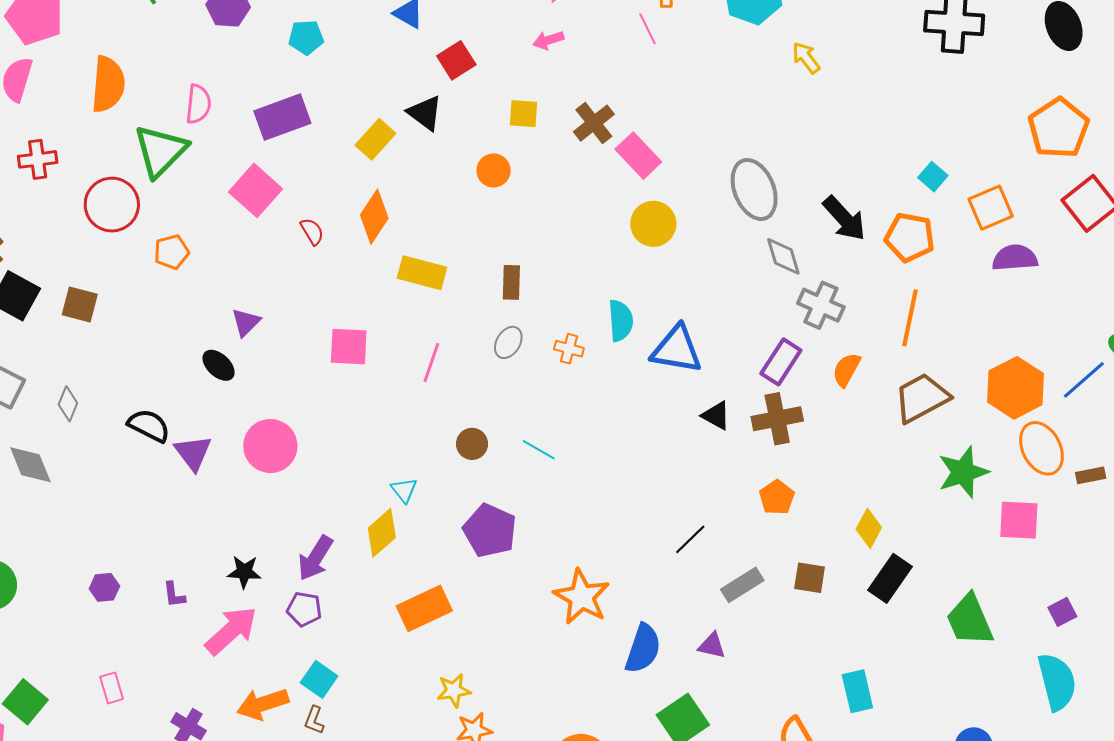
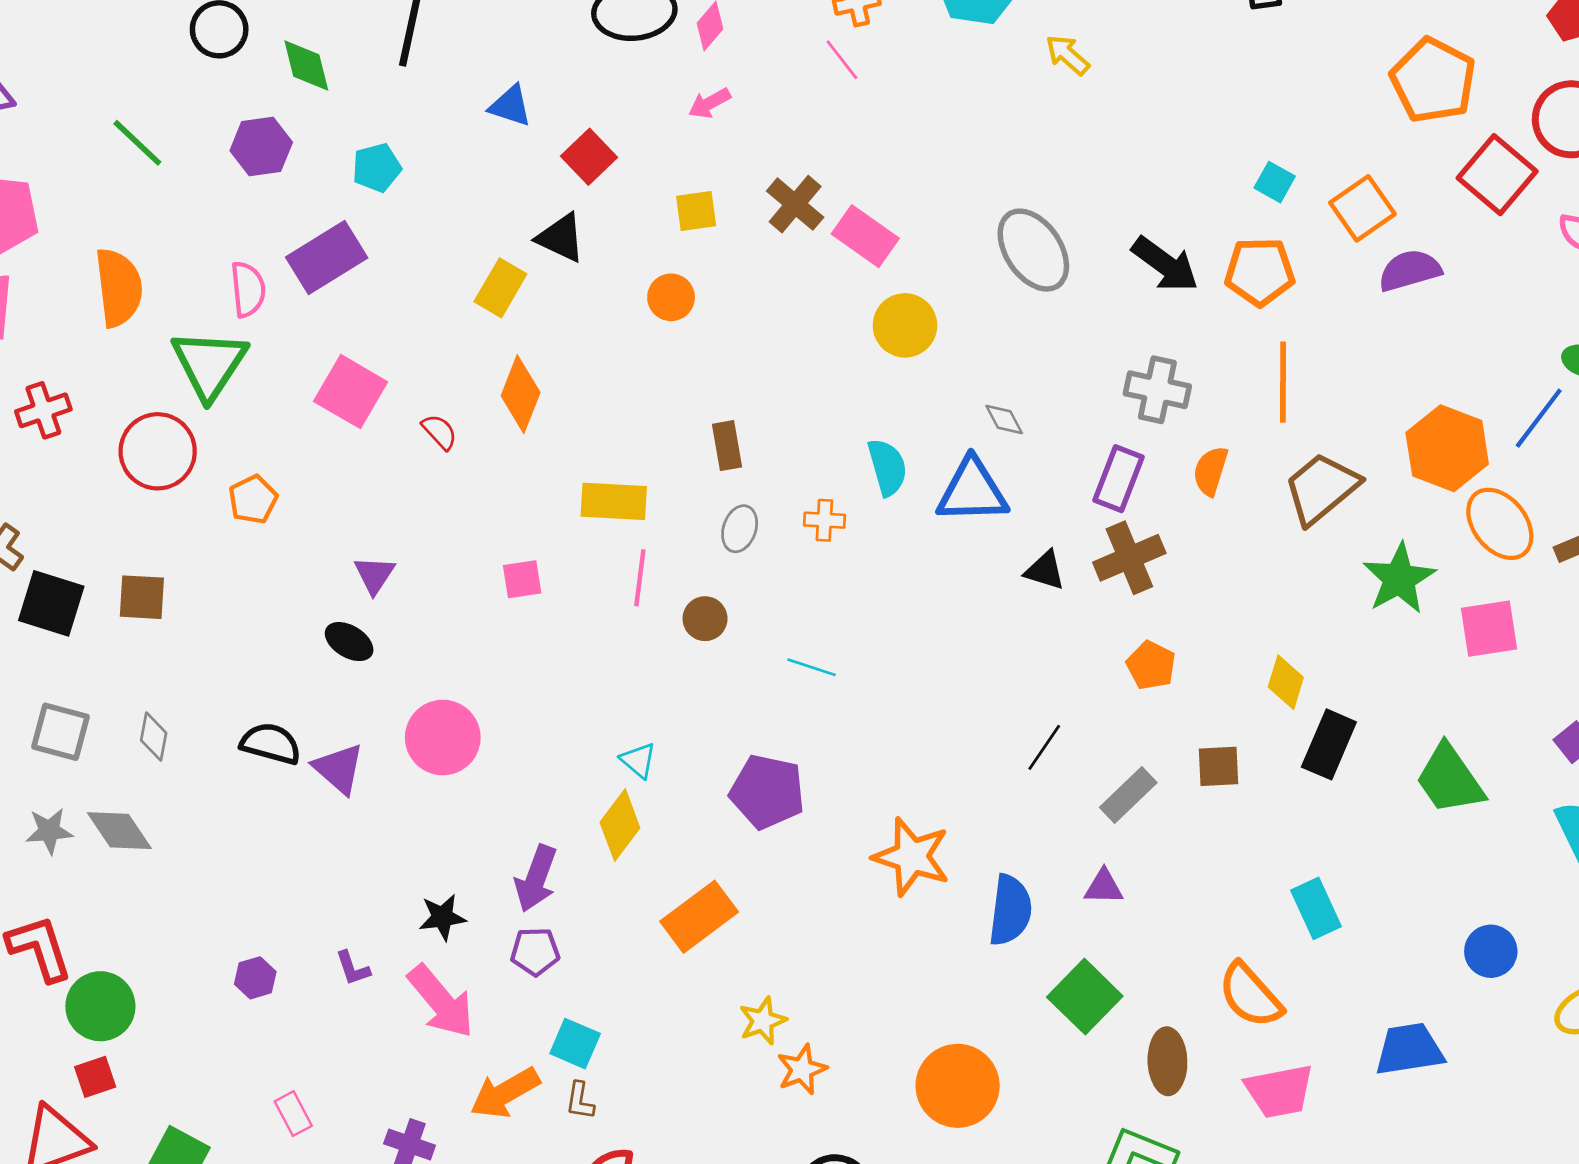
purple rectangle: (282, 117) -> (327, 257), moved
gray diamond: (783, 256) -> (1004, 420), moved, size x0.7
yellow rectangle: (422, 273) -> (614, 501), moved
pink square: (349, 347) -> (522, 579), size x0.7
brown circle: (472, 444) -> (705, 619), moved
pink arrow: (231, 631) -> (441, 1001), turned 104

